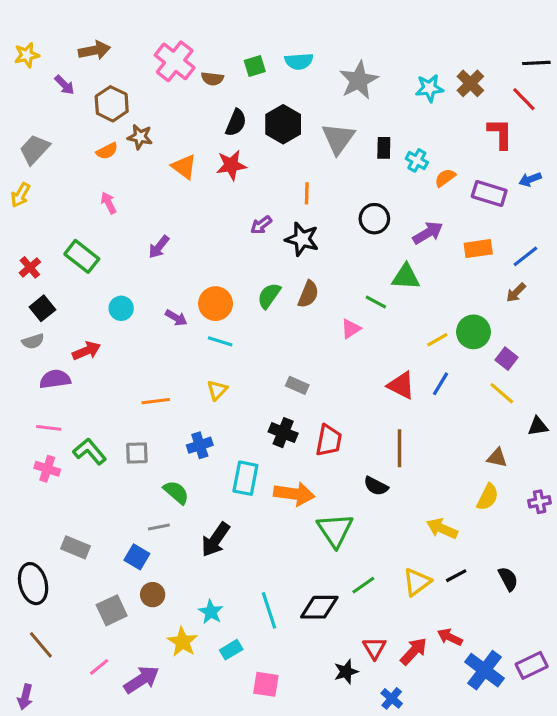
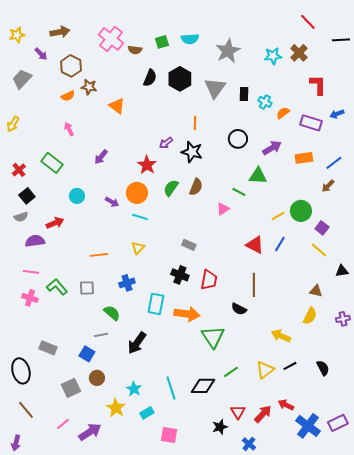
red line: (524, 99) -> (308, 22), moved
gray trapezoid: (35, 149) -> (22, 79), moved
red star: (231, 165) -> (147, 165), moved, turned -30

